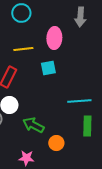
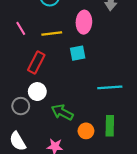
green rectangle: (87, 126) -> (110, 126), moved

